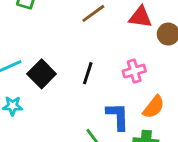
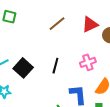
red triangle: (140, 17) -> (90, 24), turned -30

